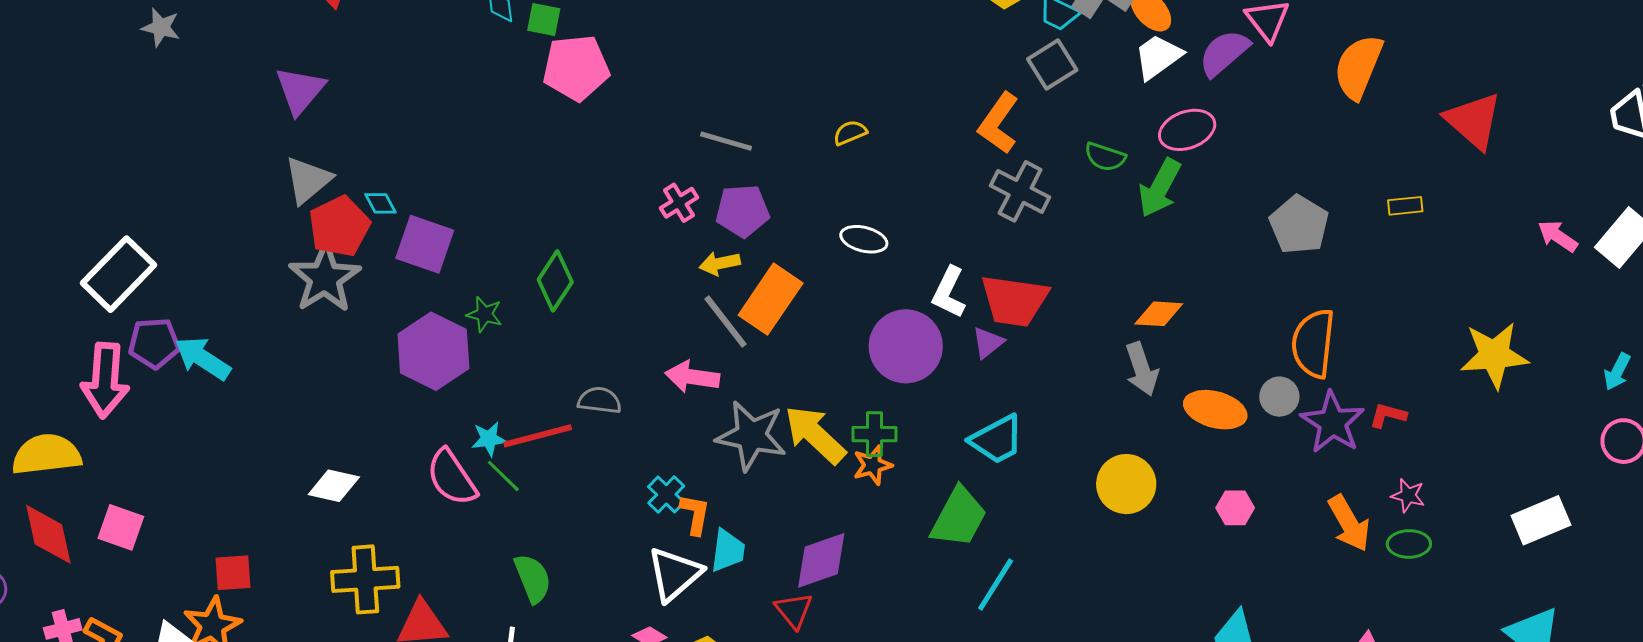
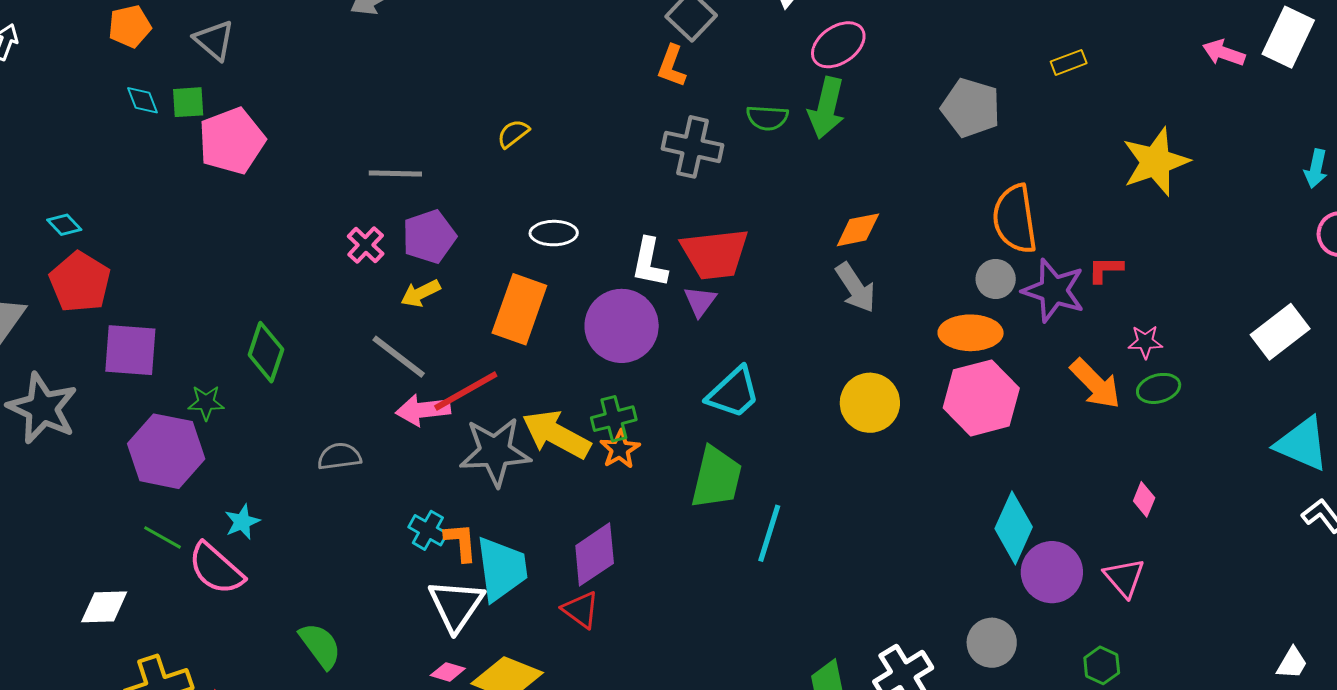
orange L-shape: (998, 123) -> (672, 66), moved, size x0.7
green semicircle: (1105, 157) -> (767, 118), moved
cyan diamond: (381, 203) -> (64, 225), moved
red pentagon: (339, 226) -> (80, 282), moved
orange rectangle: (771, 299) -> (519, 309), moved
gray line: (725, 322) -> (399, 357), moved
yellow star: (1494, 355) -> (1156, 162), moved
orange ellipse: (1215, 410) -> (971, 333), moved
red line: (538, 436) -> (466, 391), moved
green line: (503, 476) -> (162, 537), moved
pink hexagon: (1235, 508) -> (981, 398), size x2.0
cyan trapezoid: (728, 551) -> (502, 569), size x1.5

